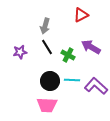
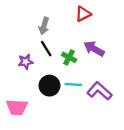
purple star: (20, 52) -> (26, 62), moved
pink trapezoid: (47, 105) -> (17, 107), moved

